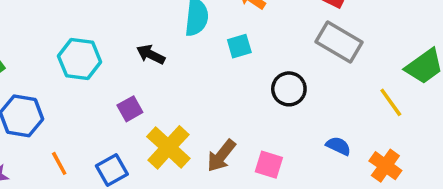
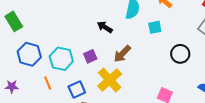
cyan hexagon: (80, 59) -> (61, 59), moved
brown arrow: (221, 156) -> (122, 54), moved

